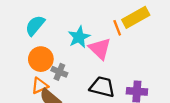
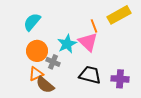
orange line: (117, 28) -> (94, 26), moved
cyan star: (79, 37) -> (67, 44), moved

